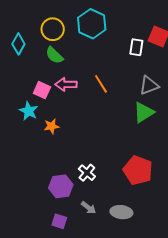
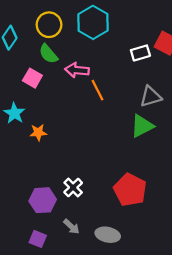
white rectangle: (136, 47) -> (140, 53), turned 60
pink arrow: (66, 84) -> (77, 70), moved
pink square: (42, 90) -> (32, 78), moved

